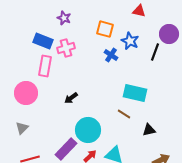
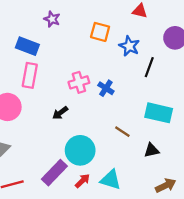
pink cross: (66, 48) -> (79, 82), moved
black line: (155, 52) -> (149, 67), moved
blue cross: (111, 55) -> (106, 88), moved
cyan rectangle: (135, 93) -> (159, 113), moved

